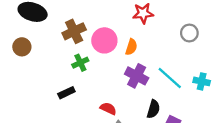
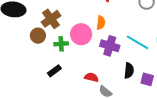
pink circle: (104, 40) -> (81, 34), moved
brown circle: (22, 47) -> (38, 36), moved
green cross: (80, 63) -> (61, 44), turned 32

